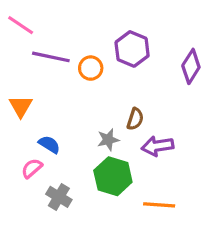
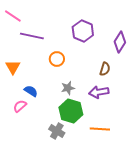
orange circle: (91, 68) -> (57, 59), moved
brown semicircle: (135, 119) -> (105, 69), moved
gray cross: (59, 197) -> (57, 131), moved

